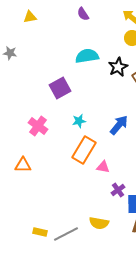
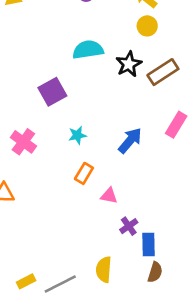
orange rectangle: (84, 150) -> (84, 173), size x0.6
yellow semicircle: (99, 223) -> (104, 270), turned 84
yellow rectangle: (40, 232) -> (26, 281), turned -40

